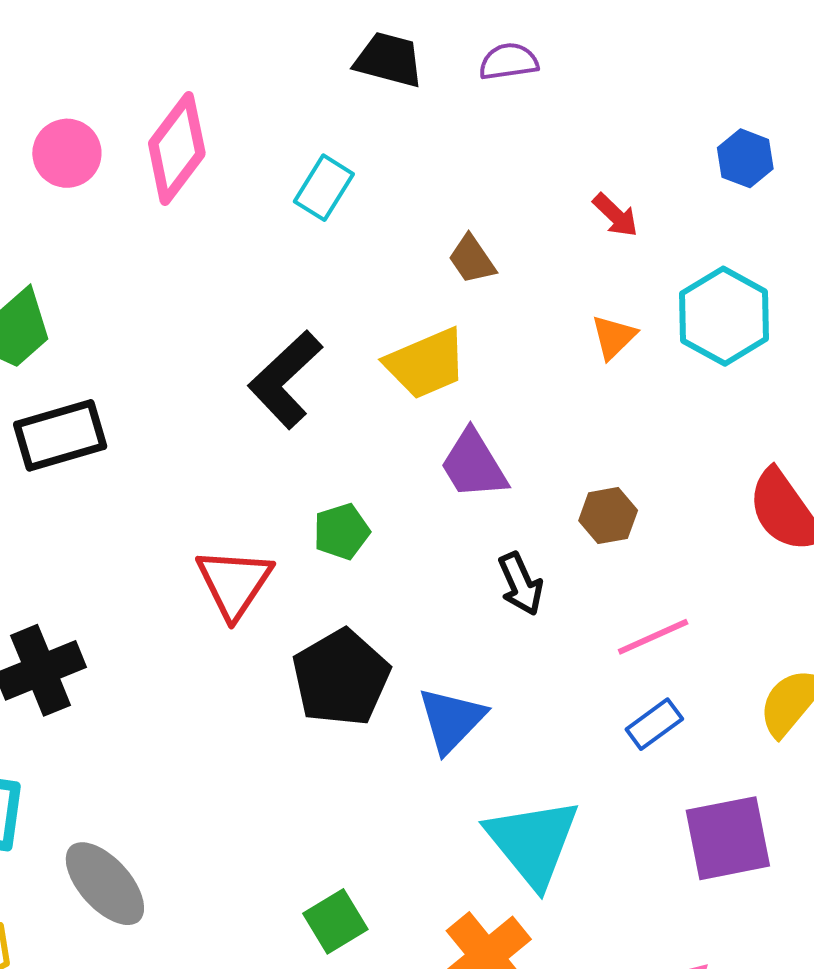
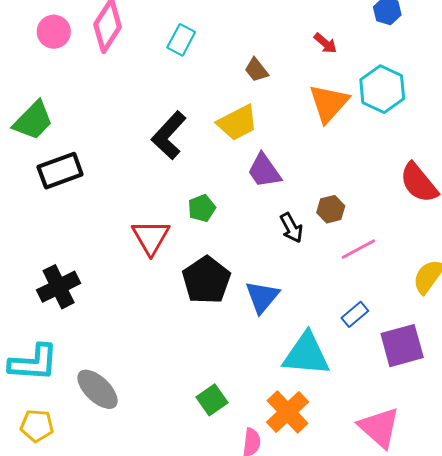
orange triangle: (614, 337) -> (329, 103), size x1.8
brown hexagon: (608, 516) -> (331, 209), moved
blue rectangle: (654, 724) -> (355, 314), moved
cyan triangle: (533, 842) -> (306, 354), turned -42

